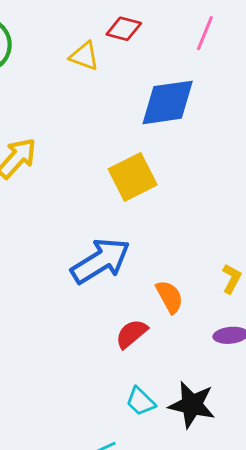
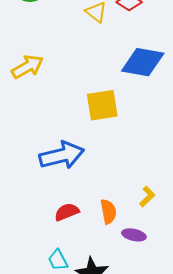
orange semicircle: (170, 297) -> (108, 212), moved

